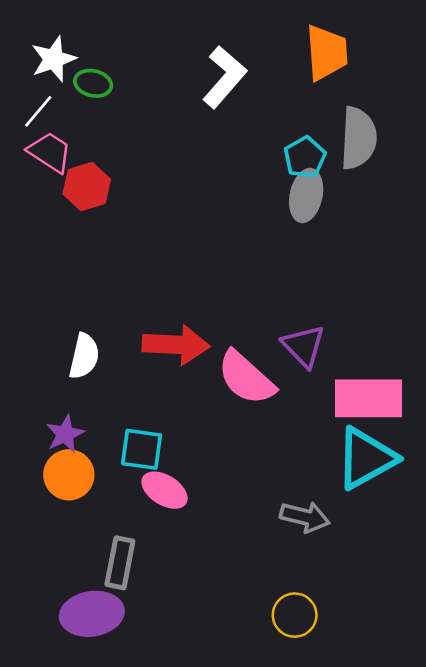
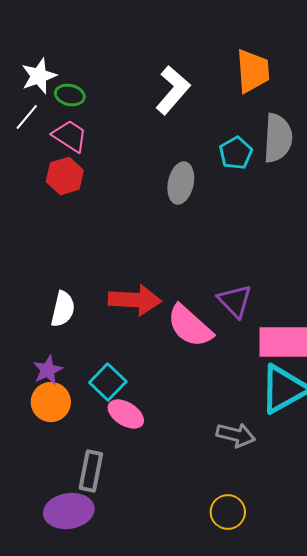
pink trapezoid: (50, 152) -> (70, 136), moved
gray ellipse: (306, 196) -> (181, 183), moved
cyan square: (142, 449) -> (108, 382), turned 36

